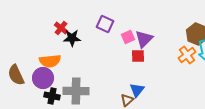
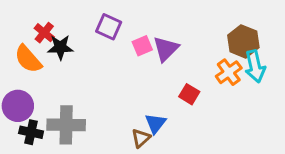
red square: (138, 56) -> (189, 94), moved, turned 32
orange semicircle: (50, 61) -> (28, 59), moved, turned 55

